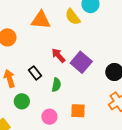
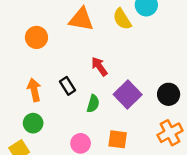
purple square: (81, 62) -> (128, 95), moved
green circle: (22, 101) -> (33, 123), moved

